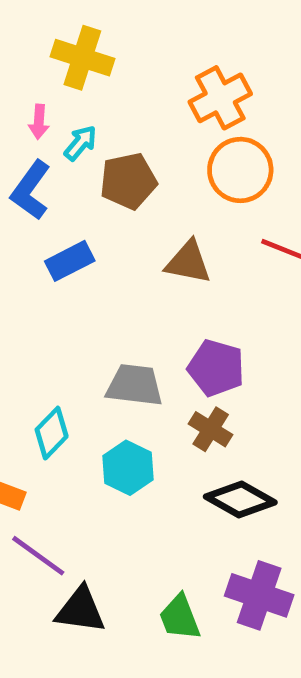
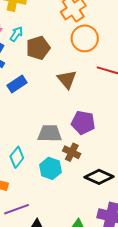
brown triangle: (188, 262) -> (67, 79), turned 45
brown cross: (211, 429) -> (72, 152), moved
purple line: (38, 556) -> (17, 209), turned -50

